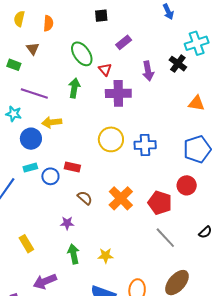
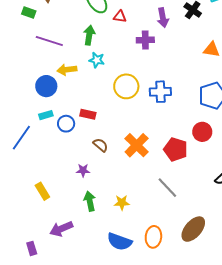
red triangle: (105, 70) -> (120, 17), turned -40
purple cross: (118, 93) -> (145, 40), moved, size x0.7
cyan star: (14, 114) -> (97, 60), moved
gray line: (165, 238) -> (167, 188), moved

